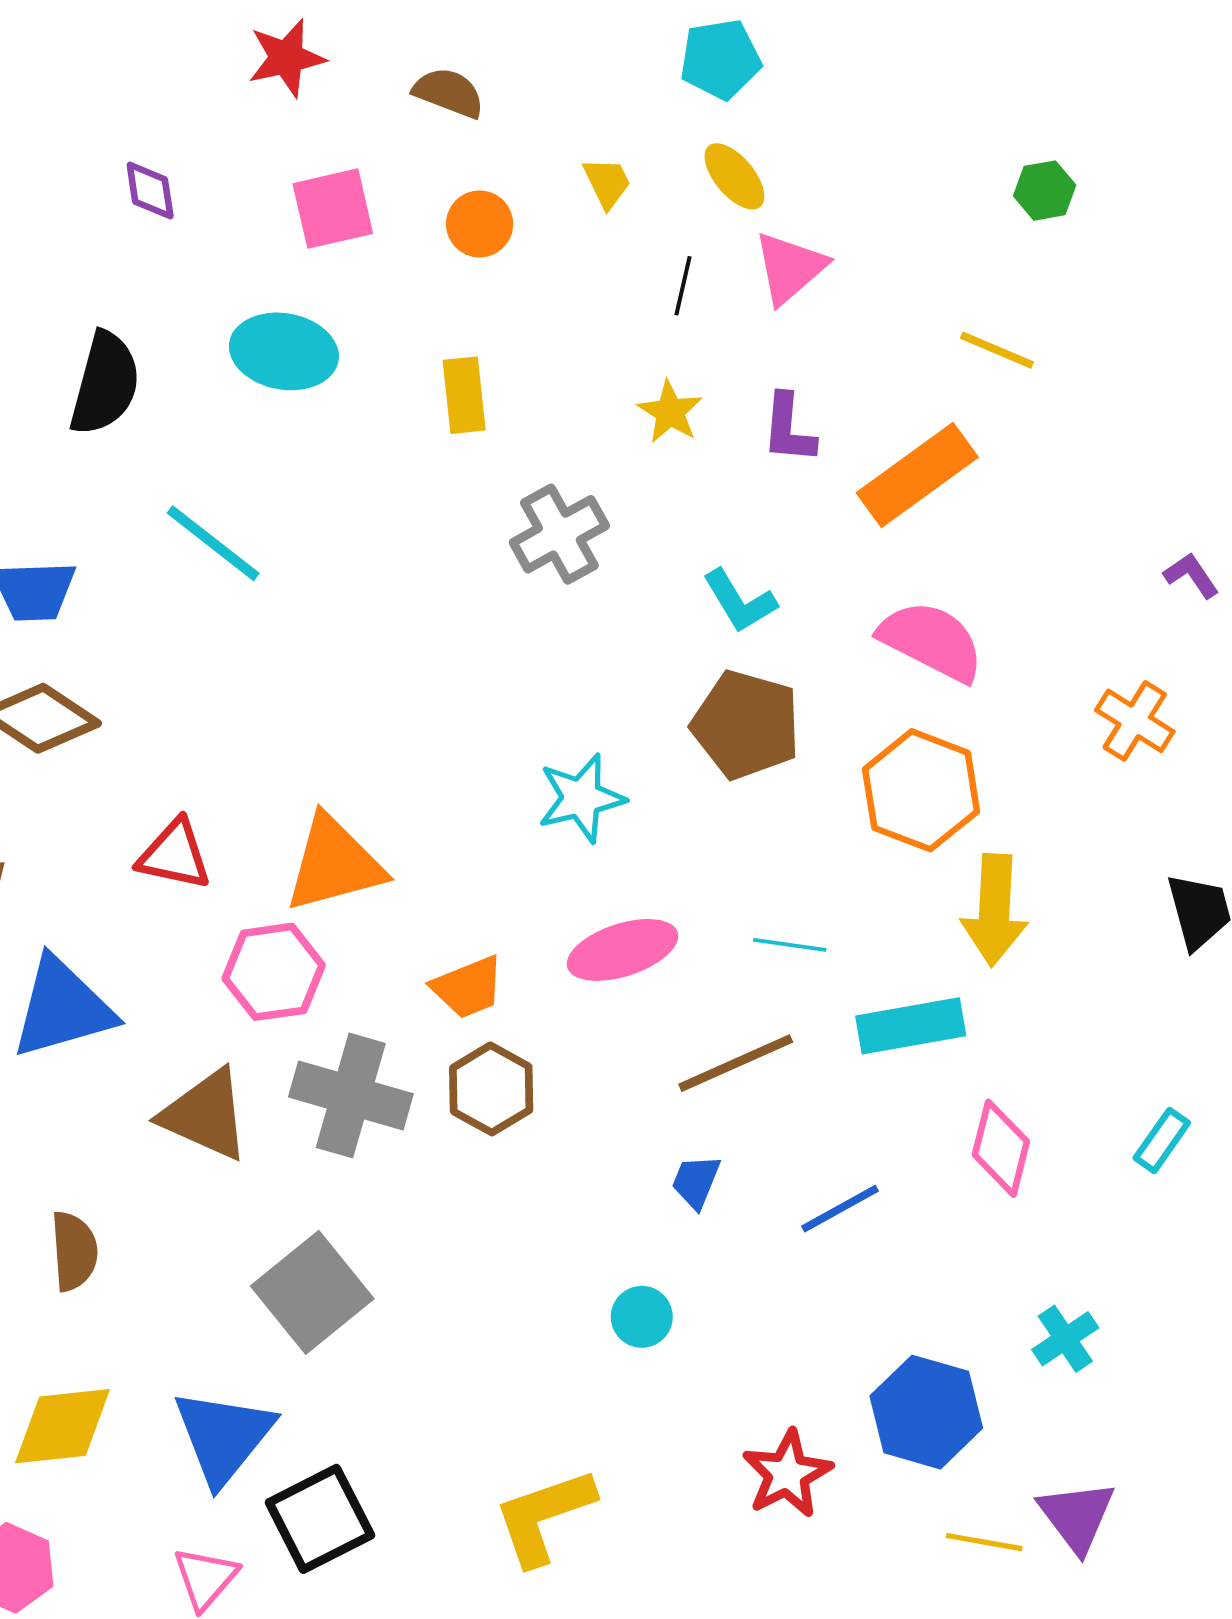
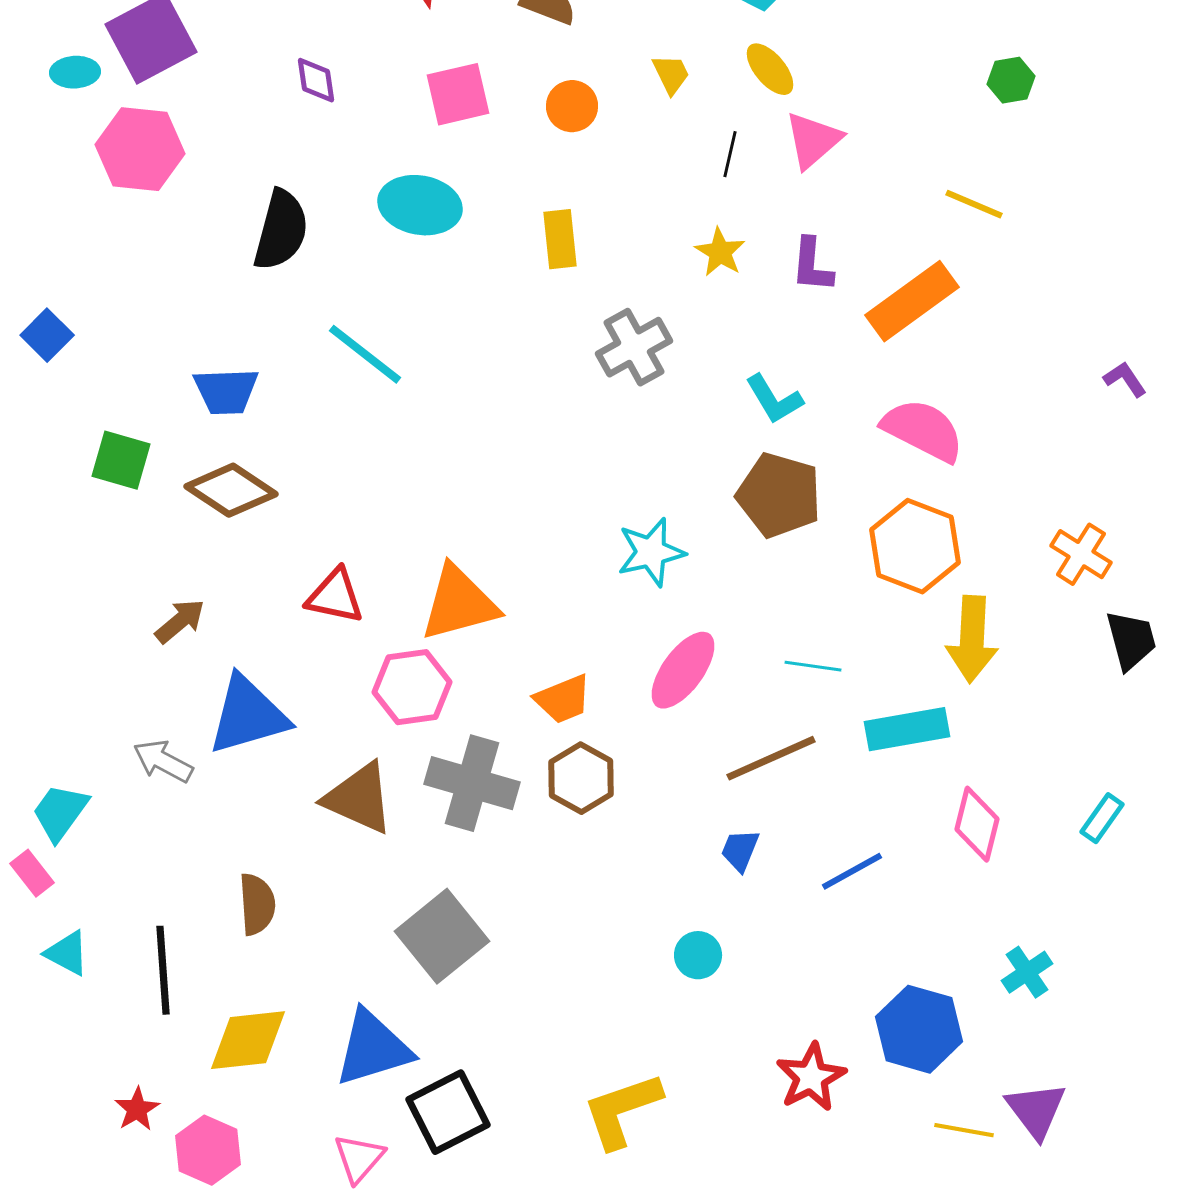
orange cross: (1135, 721) -> (1081, 554), moved
pink ellipse: (622, 950) -> (683, 670), turned -36
blue triangle: (223, 1437) -> (373, 1048), turned 34

